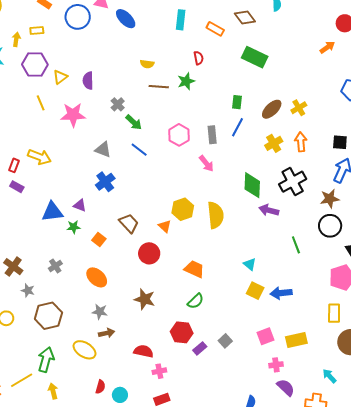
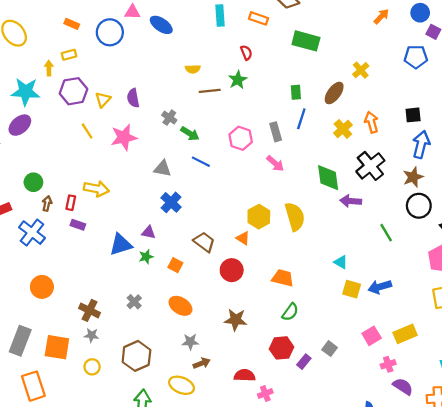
yellow cross: (299, 108) -> (361, 70), moved
gray star: (28, 290) -> (91, 335), moved

